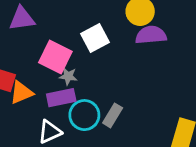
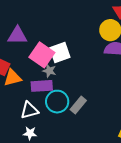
purple triangle: (22, 19) -> (17, 36), moved
white square: (95, 38) -> (60, 52), moved

